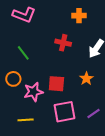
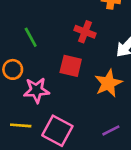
orange star: (86, 79) -> (108, 83), size x1.5
red square: (56, 84) -> (71, 66), moved
pink square: (65, 112) -> (57, 131), moved, turned 30

